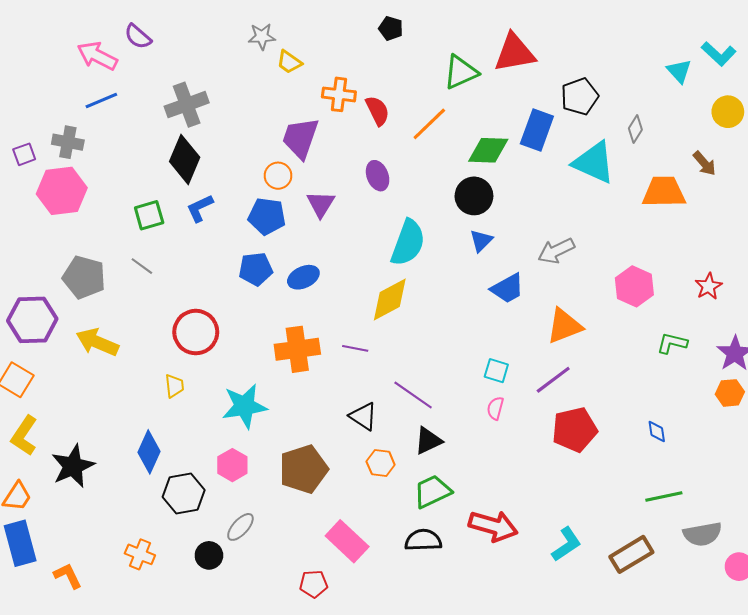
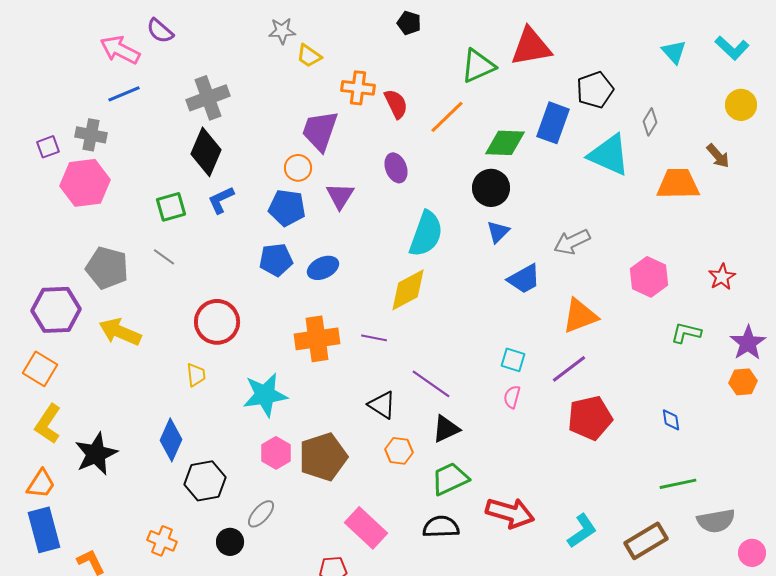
cyan triangle: (679, 71) -> (674, 52), moved
pink hexagon: (232, 465) -> (276, 453), moved

